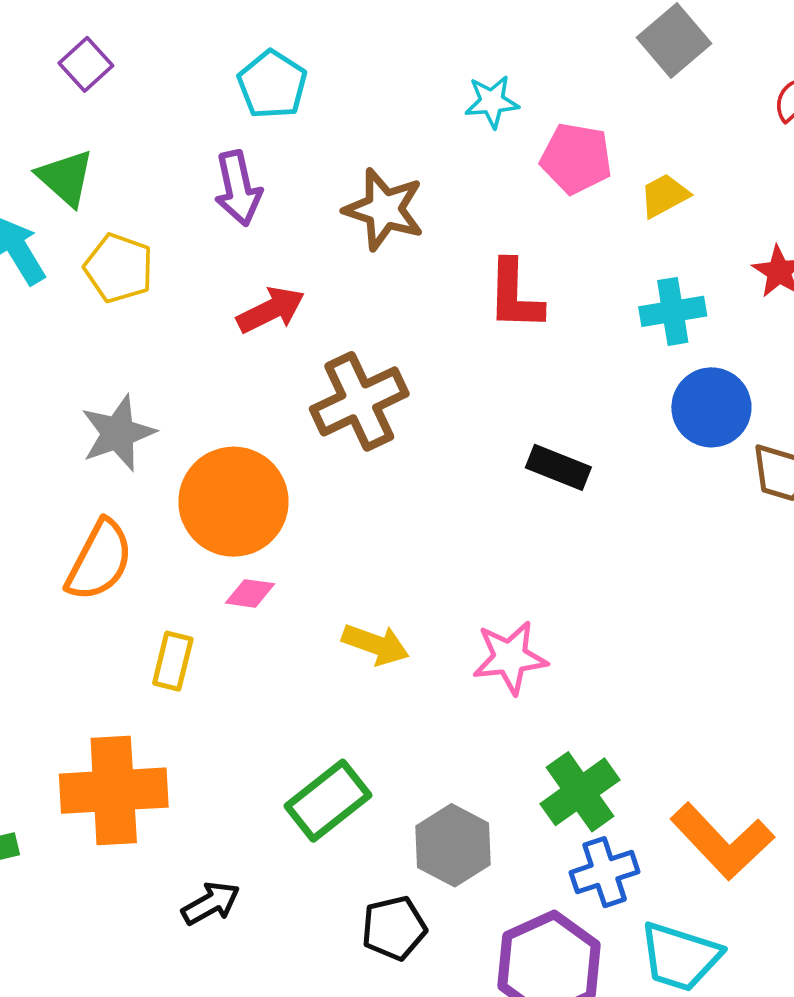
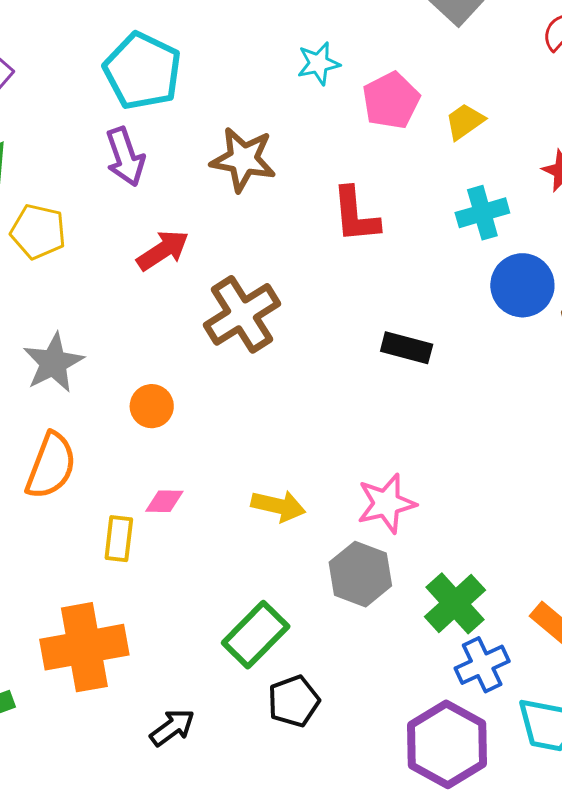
cyan pentagon: (272, 85) -> (142, 71), size x1.4
pink pentagon: (576, 158) -> (391, 100), turned -30
orange circle: (233, 502) -> (152, 406), size x0.5
pink diamond: (250, 593) -> (164, 501), moved
gray hexagon: (453, 845) -> (360, 574), moved
black pentagon: (394, 928) -> (294, 701), moved

